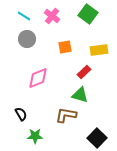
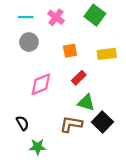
cyan line: (24, 16) -> (26, 17), turned -32
red rectangle: (84, 72) -> (79, 78), moved
black square: (97, 138) -> (102, 122), moved

